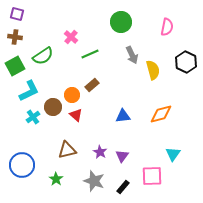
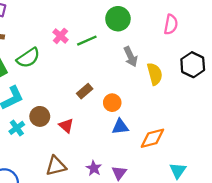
green line: (90, 54) -> (87, 41), moved
orange circle: (72, 95) -> (112, 103), moved
orange diamond: (161, 114) -> (152, 138), moved

